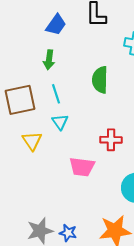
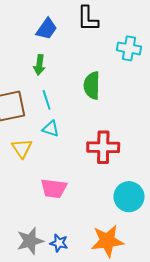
cyan triangle: (60, 122) -> (51, 129), turned -36
red cross: (111, 140) -> (103, 147), size x1.4
pink trapezoid: (82, 167) -> (54, 188), moved

